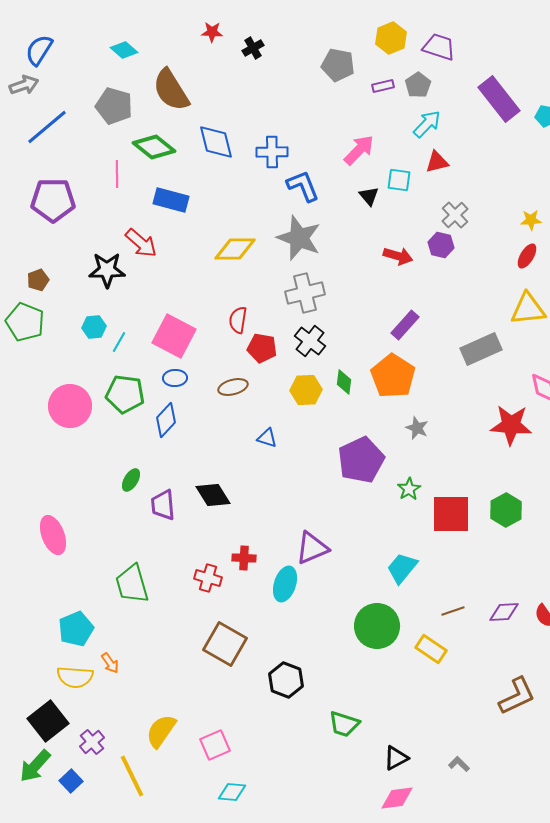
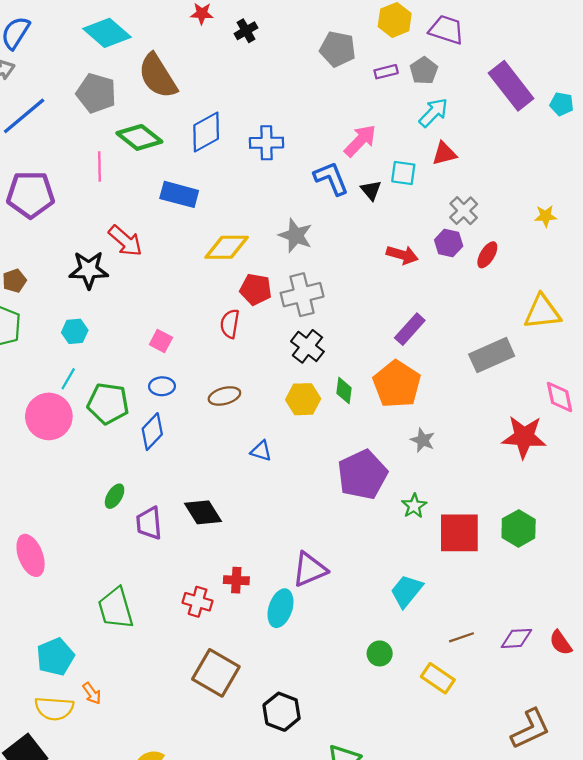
cyan diamond: (124, 50) -> (107, 33), size x1.6
blue diamond: (216, 142) -> (206, 132), turned 75
blue L-shape: (303, 186) -> (331, 178), moved
blue rectangle: (171, 200) -> (179, 194), moved
gray star: (299, 238) -> (296, 235), size x0.7
red ellipse: (527, 256) -> (487, 255), moved
pink square: (174, 336) -> (161, 341), size x0.5
cyan line: (119, 342) -> (68, 379), moved
red pentagon: (262, 348) -> (256, 289), moved
green circle: (377, 626) -> (380, 653), size x0.5

